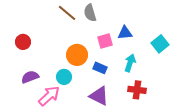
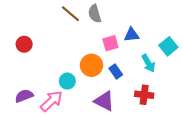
orange circle: (77, 55) -> (92, 65), moved
cyan arrow: (130, 63) -> (148, 63), moved, turned 132
blue rectangle: (100, 68) -> (116, 72), moved, turned 32
purple semicircle: (30, 77) -> (24, 96), moved

